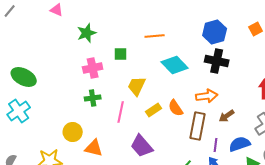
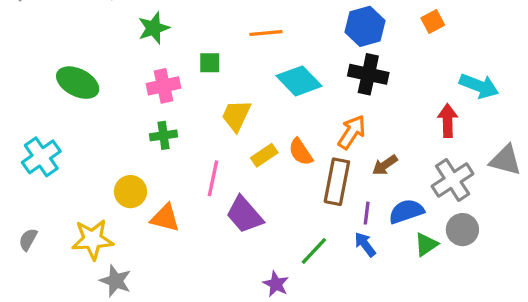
green ellipse: (24, 77) -> (78, 83), moved
orange arrow: (207, 96) -> (352, 132), turned -50
pink line: (121, 112) -> (213, 178), moved

